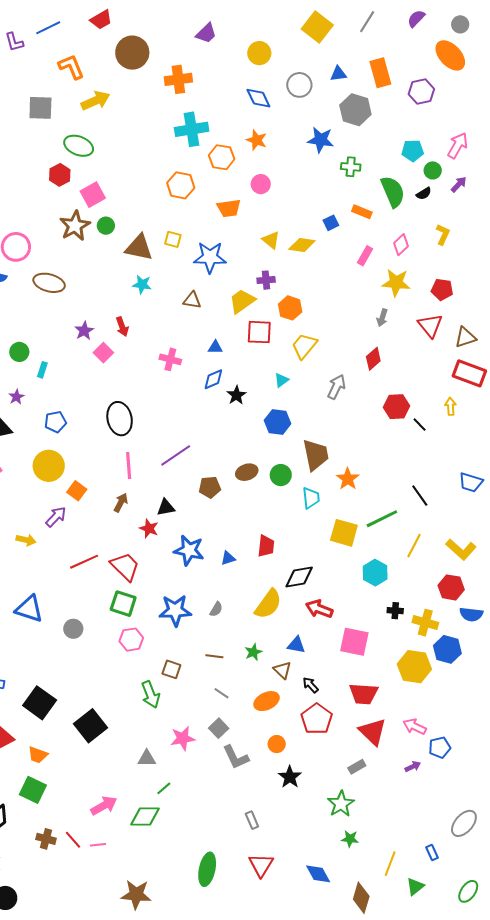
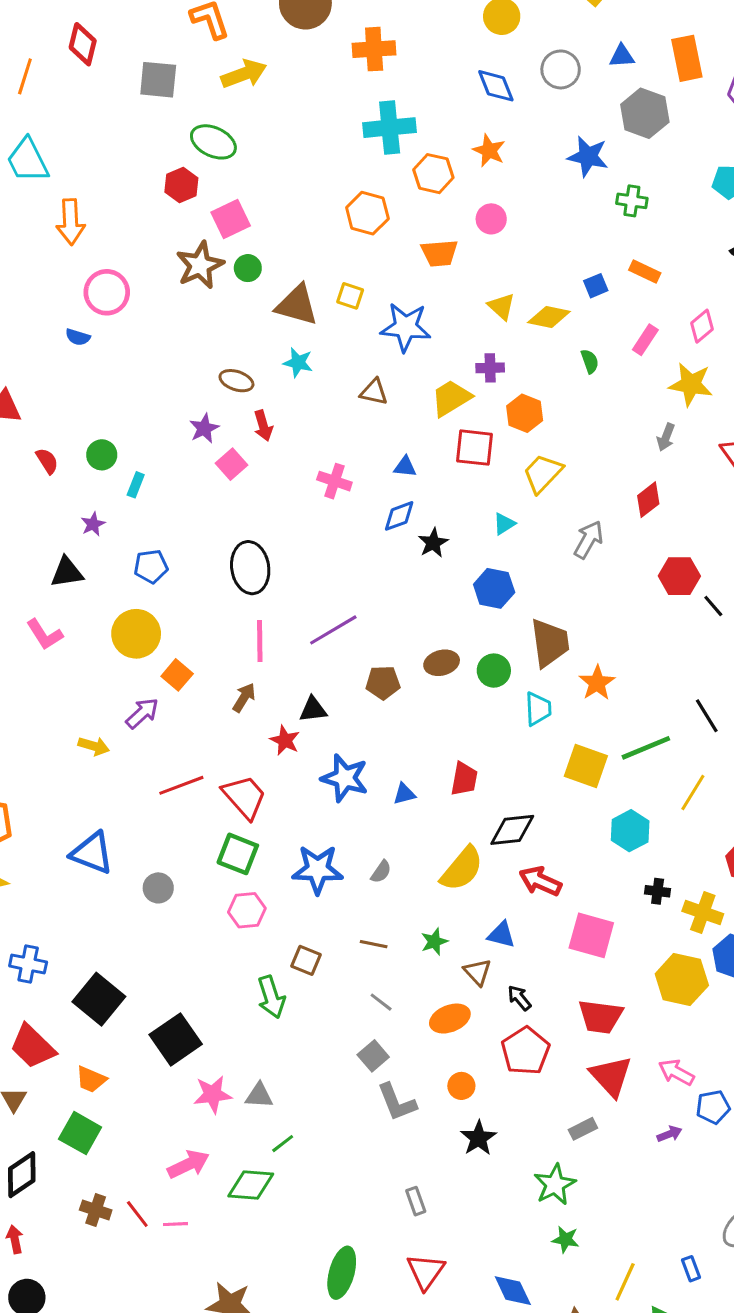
green semicircle: (393, 192) -> (590, 361), moved, size x0.5
brown ellipse: (49, 283) -> (236, 381), moved, size x0.7
pink star: (183, 738) -> (213, 1094), moved

